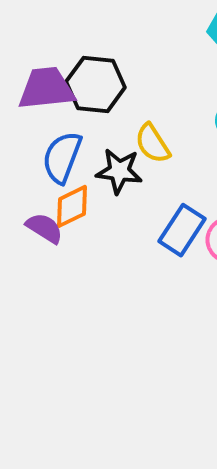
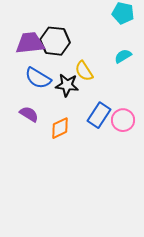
blue semicircle: (62, 157) -> (38, 78), turned -80
orange diamond: (72, 206) -> (60, 128), moved

